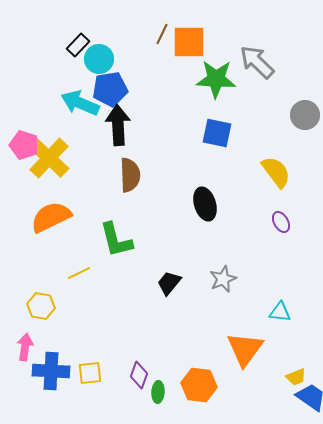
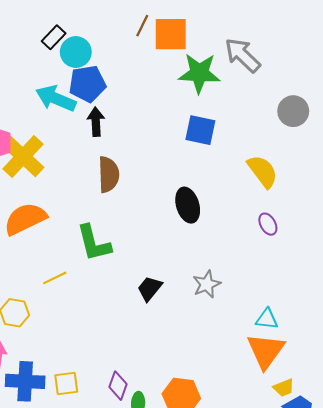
black arrow: (118, 125) -> (96, 122), size x0.7
orange triangle: (245, 349) -> (266, 351), moved

